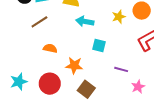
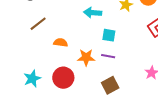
brown line: (39, 22) -> (38, 24), moved
purple line: (121, 69) -> (108, 56), moved
brown square: (86, 89) -> (110, 85), moved, turned 30

